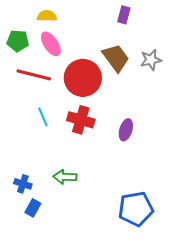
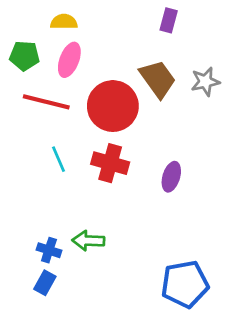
pink ellipse: (51, 44) -> (69, 60), turned 55
blue cross: (23, 184) -> (49, 250), moved

